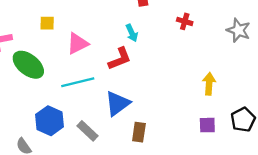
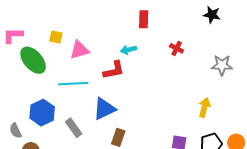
yellow square: (47, 23) -> (56, 37), moved
gray star: (238, 30) -> (222, 65), turned -30
cyan arrow: (132, 33) -> (129, 50), turned 91
yellow arrow: (209, 84) -> (204, 108), moved

